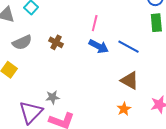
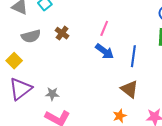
brown cross: (56, 42) -> (62, 33), moved
blue line: (128, 47) -> (133, 56), turned 60
purple triangle: (31, 112) -> (20, 89), moved

